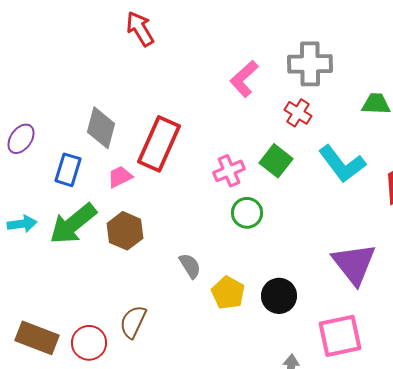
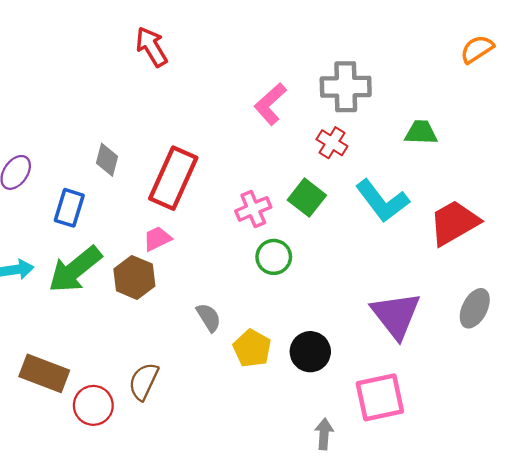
gray diamond: (101, 128) -> (107, 160), size x0.7
pink trapezoid: (120, 177) -> (157, 239), moved
brown rectangle: (37, 338) -> (44, 373), moved

